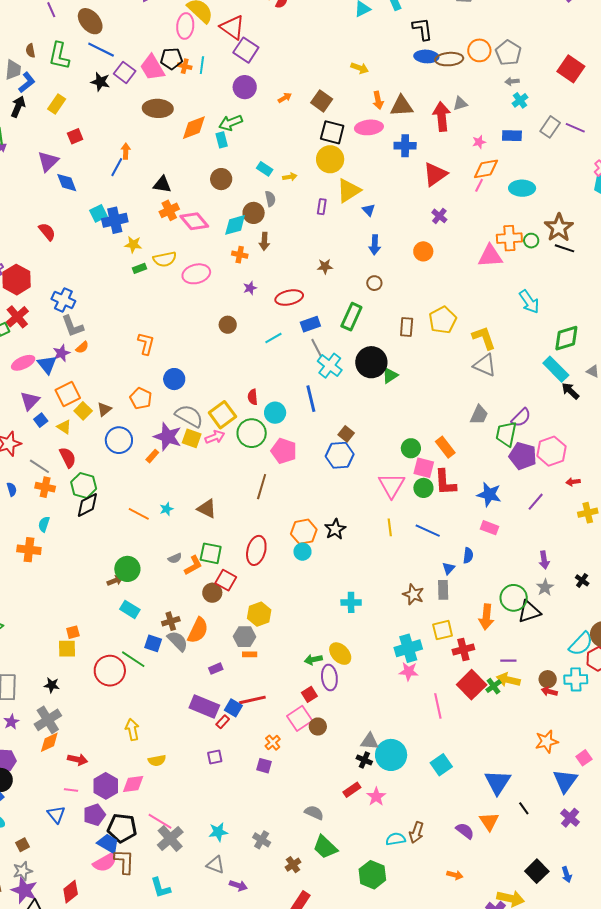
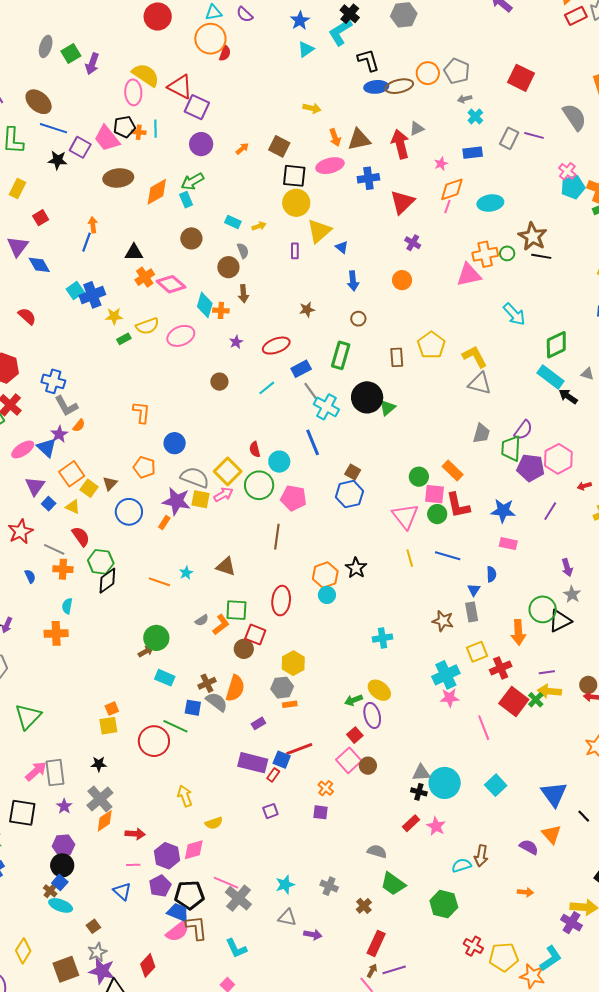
cyan diamond: (235, 225) -> (205, 305), moved, turned -50

